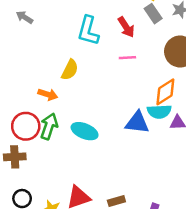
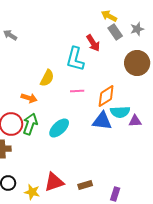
cyan L-shape: (88, 31) -> (75, 59), moved
pink line: (127, 58) -> (77, 91), moved
orange diamond: (165, 92) -> (106, 96), moved
cyan ellipse: (85, 131) -> (59, 128), turned -65

